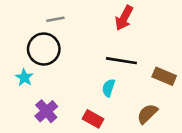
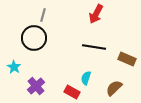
gray line: (55, 19) -> (43, 15), turned -64
cyan star: (24, 78) -> (14, 67), moved
cyan semicircle: (108, 88) -> (86, 78), moved

